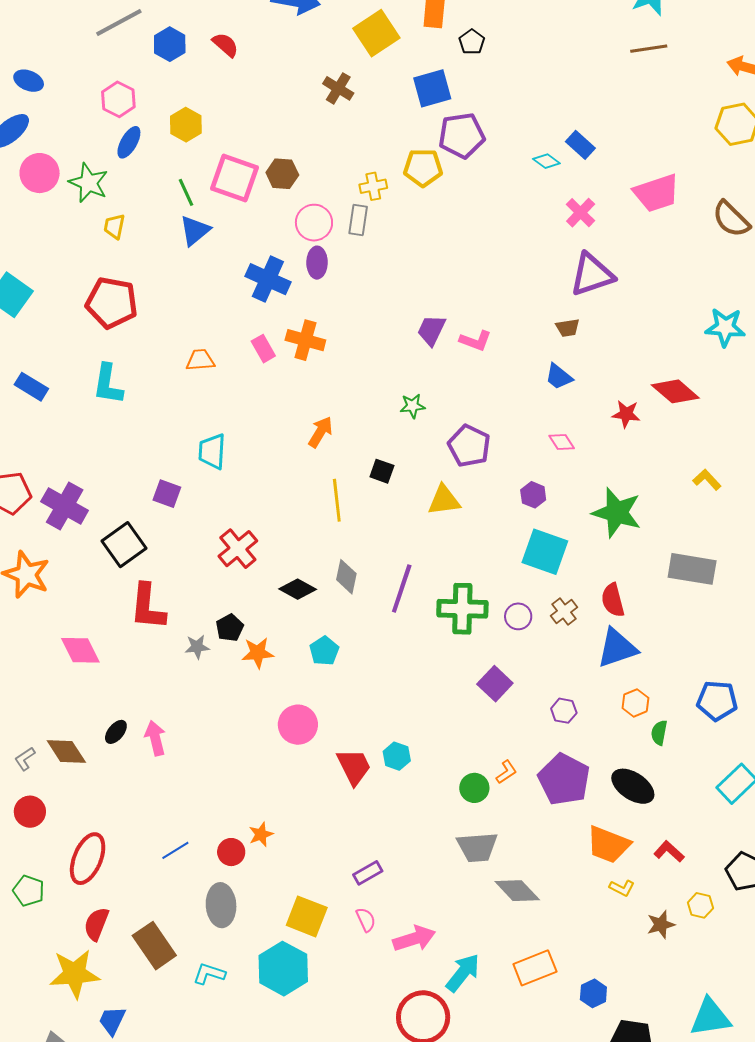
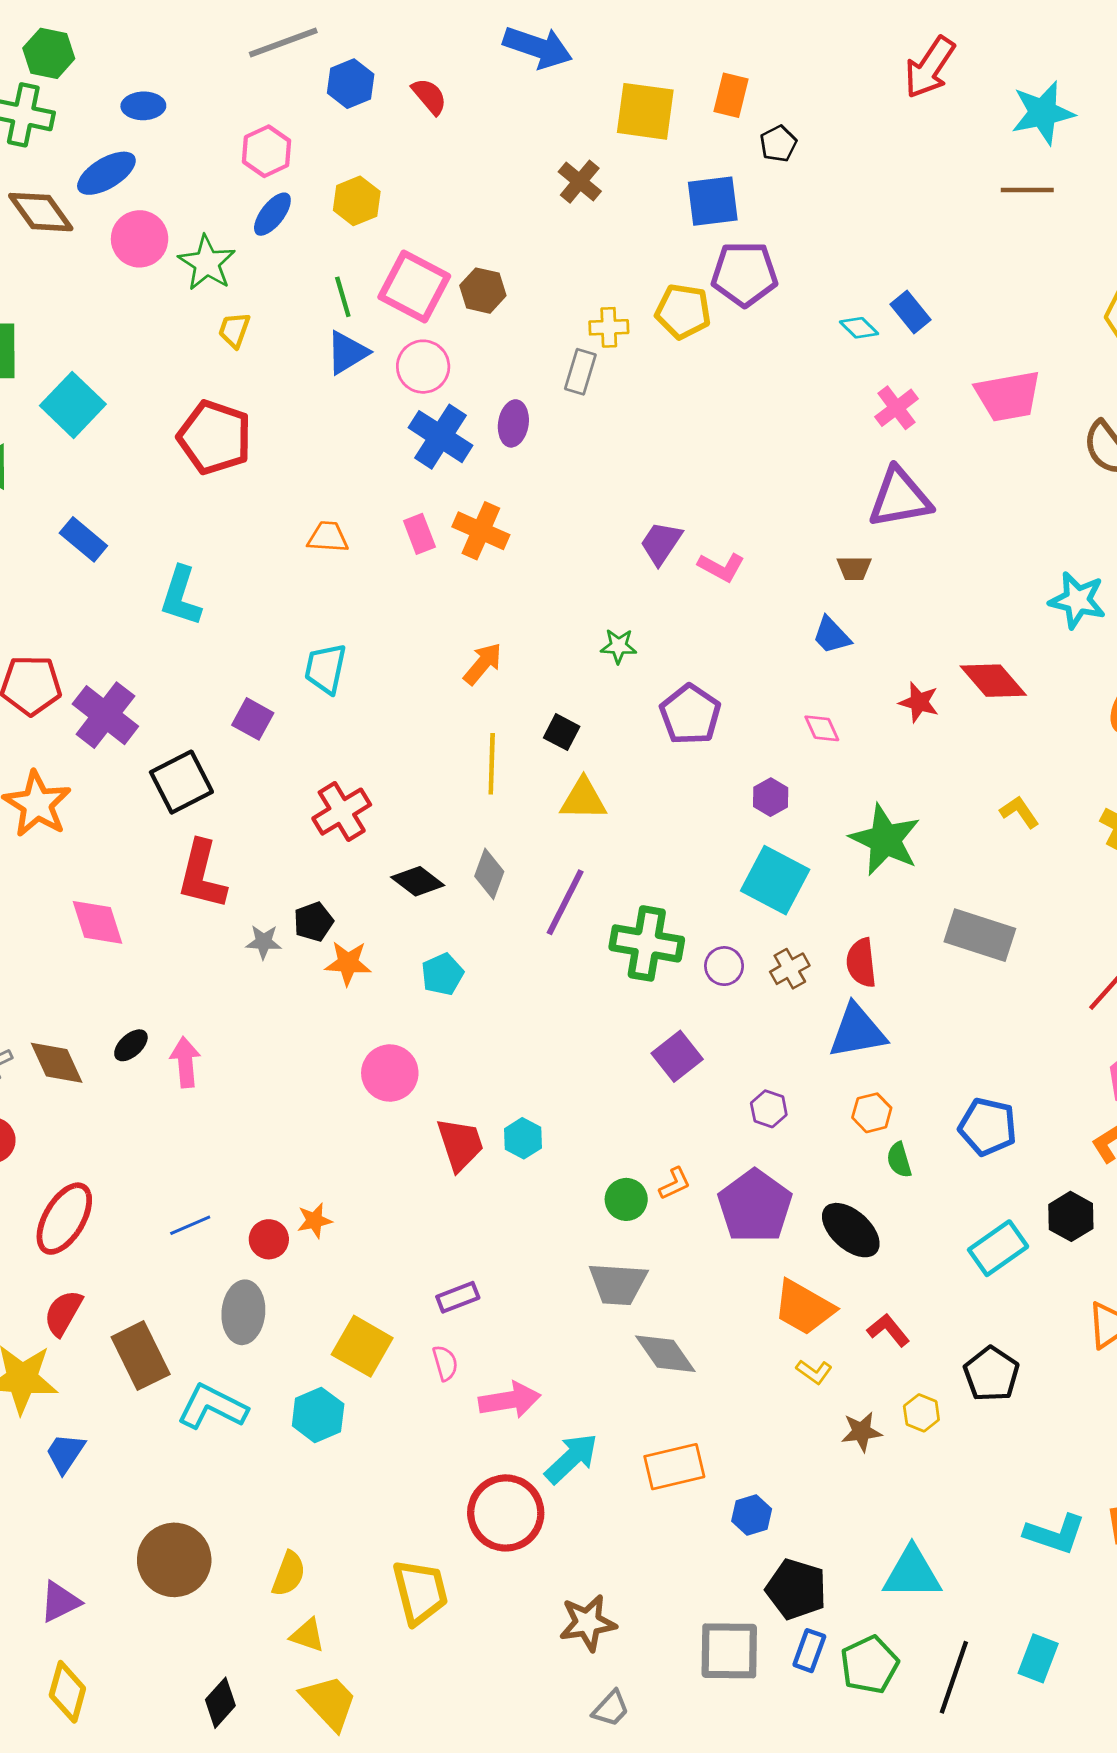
yellow square: (376, 33) -> (645, 111), turned 33
blue ellipse: (29, 81) -> (143, 106), turned -32
pink circle: (314, 223) -> (423, 367), moved
cyan L-shape: (108, 384) -> (181, 596), moved
yellow triangle: (444, 500) -> (583, 799), moved
green semicircle: (659, 733) -> (899, 1160), turned -35
cyan hexagon: (283, 969) -> (318, 1415), size x0.7
cyan L-shape: (209, 974) -> (212, 1407), size x1.5

